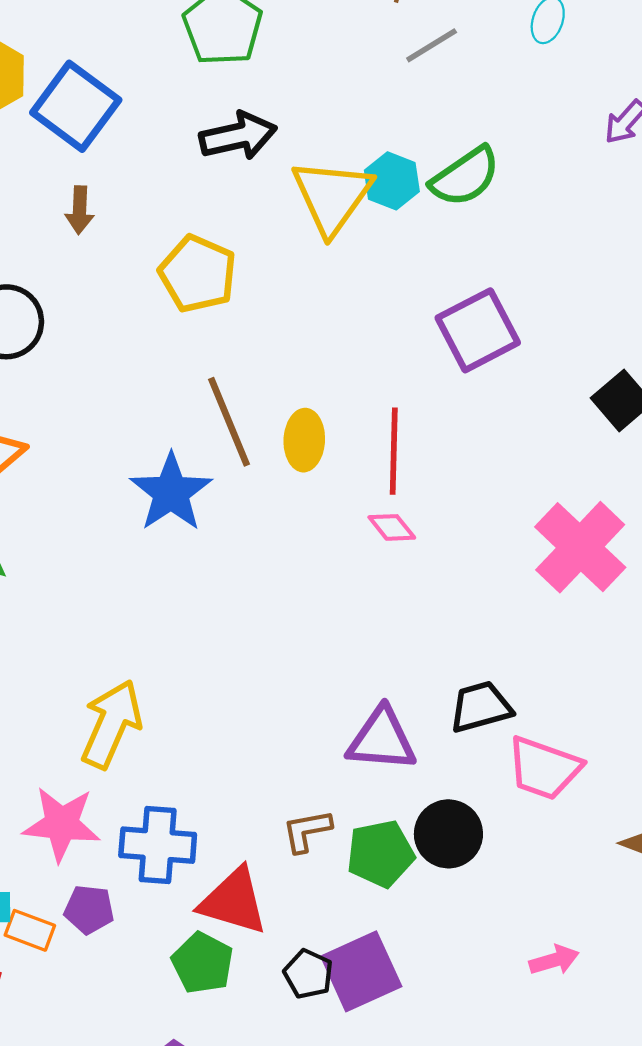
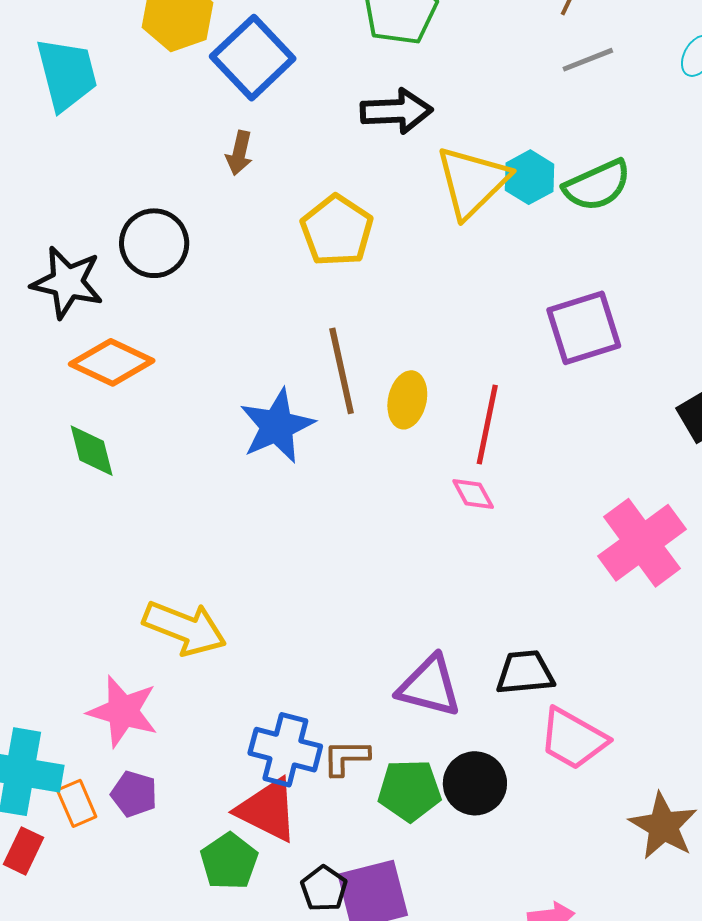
yellow arrow: (111, 724) -> (185, 628), turned 78
blue cross: (158, 845) -> (285, 750), moved
orange rectangle: (30, 930) -> (77, 803), turned 36

